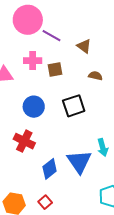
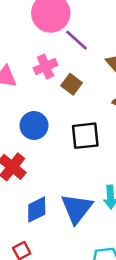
pink cross: (33, 61) -> (46, 67), turned -36
brown square: (55, 70) -> (72, 84), turned 35

